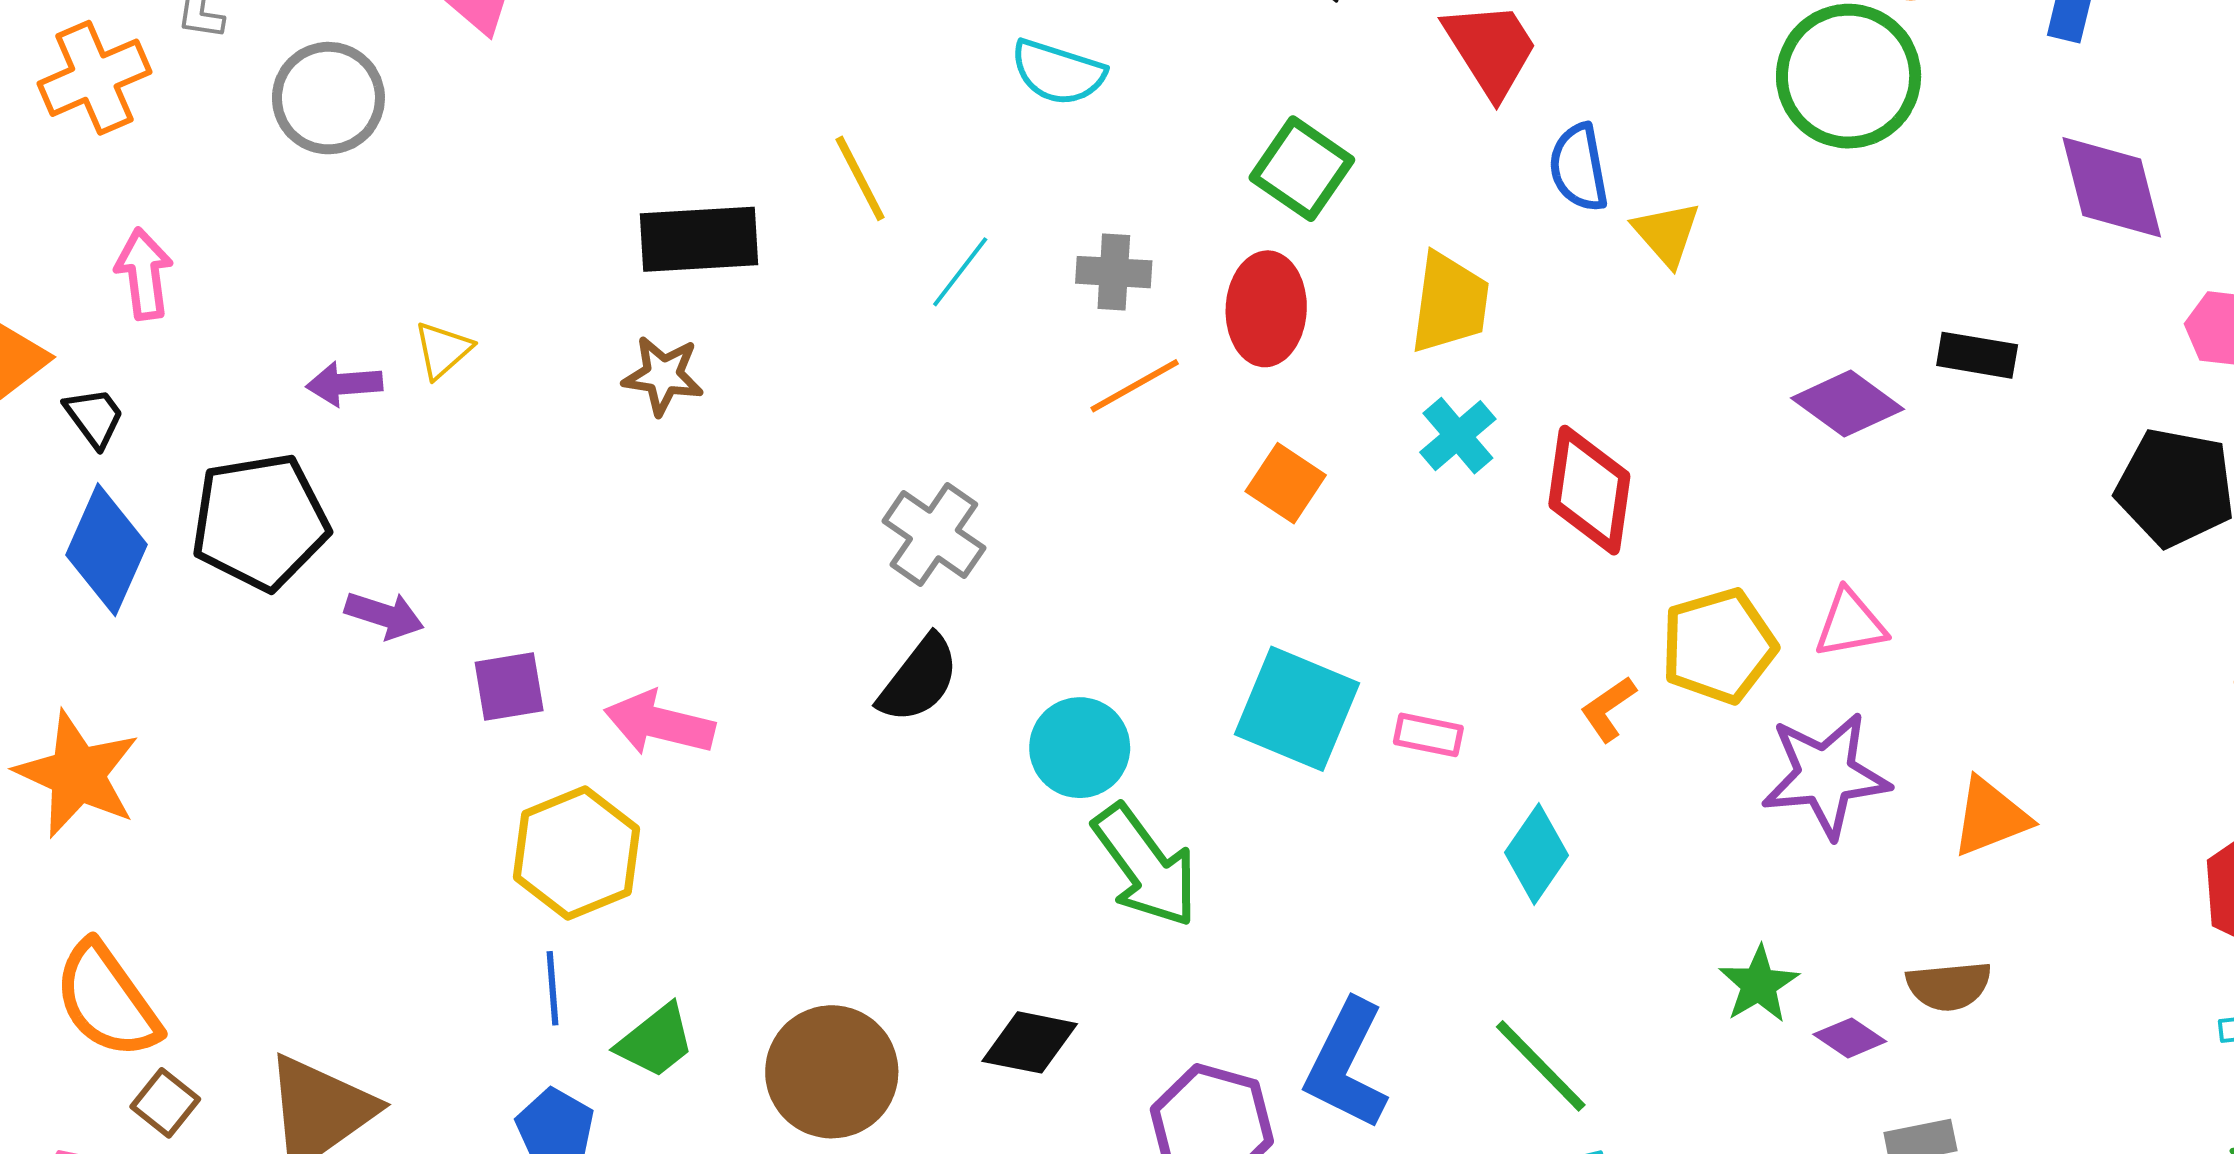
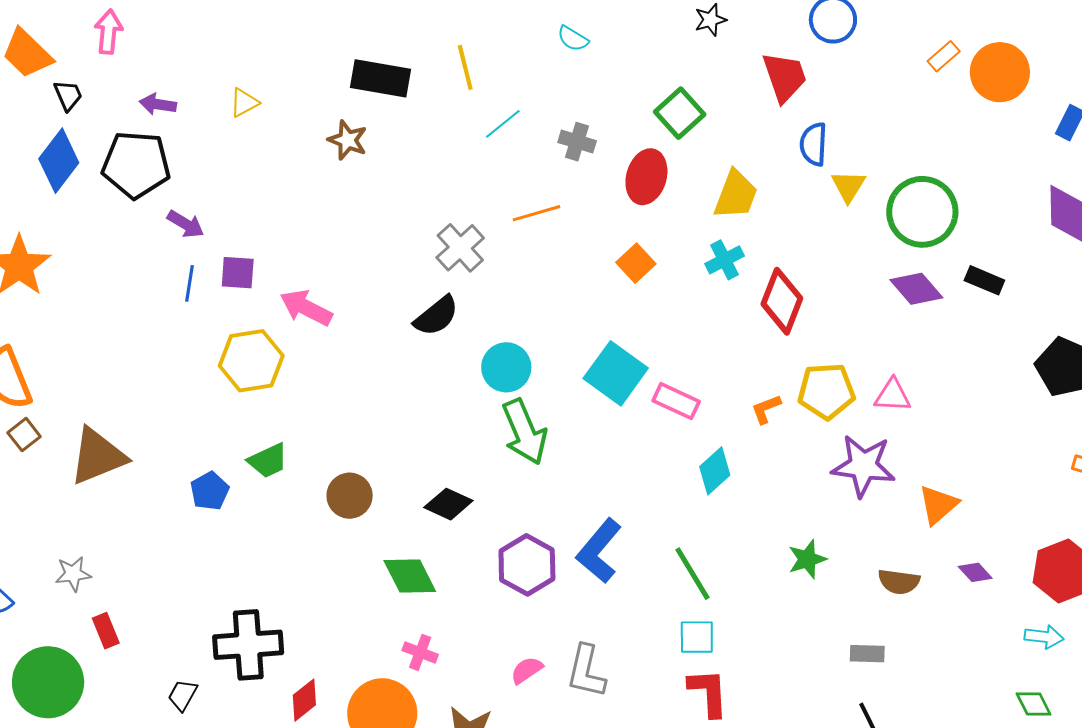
cyan semicircle: (1058, 72) -> (573, 39), size x0.7
green circle: (1849, 76) -> (922, 212), moved
purple arrow: (344, 384) -> (158, 104), moved
orange line: (1135, 386) -> (536, 213), moved
pink rectangle: (1428, 735) -> (676, 401), size x1.4
orange triangle: (1990, 817) -> (938, 505), turned -33
blue line: (553, 988) -> (189, 283), moved
purple diamond: (1850, 1038) -> (975, 572), moved
brown circle: (832, 1072) -> (350, 496), size x0.7

